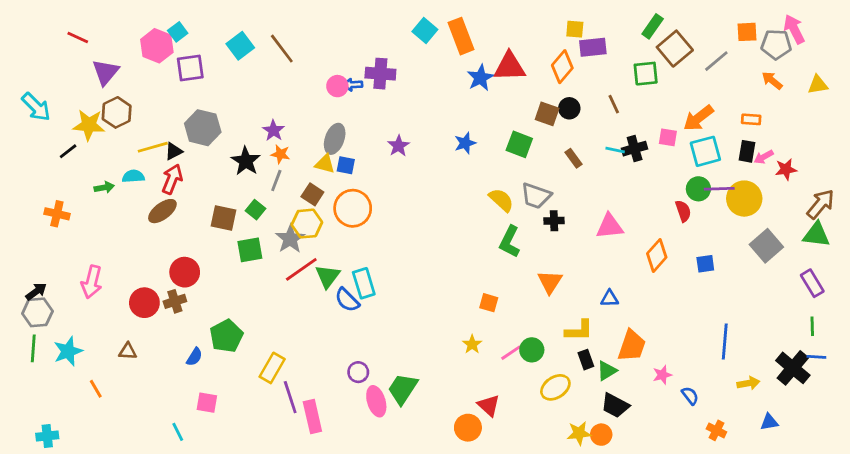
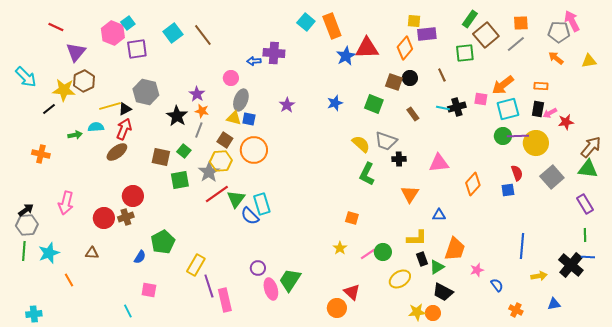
orange square: (747, 32) -> (521, 23), moved
pink circle: (337, 86) -> (231, 78), moved
red semicircle: (683, 211) -> (517, 173), moved
orange triangle: (550, 282) -> (410, 194), moved

